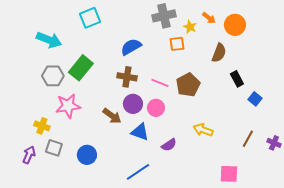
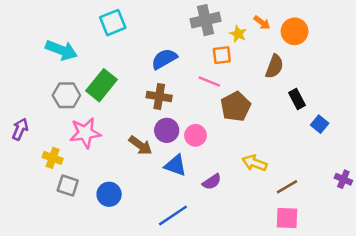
pink line: (160, 83) -> (209, 81), moved
brown line: (248, 139) -> (287, 187), moved, turned 30
purple arrow: (29, 155) -> (20, 129), moved

